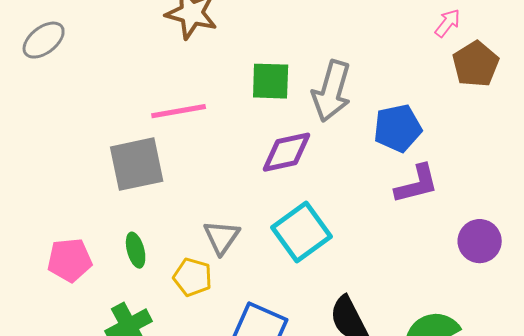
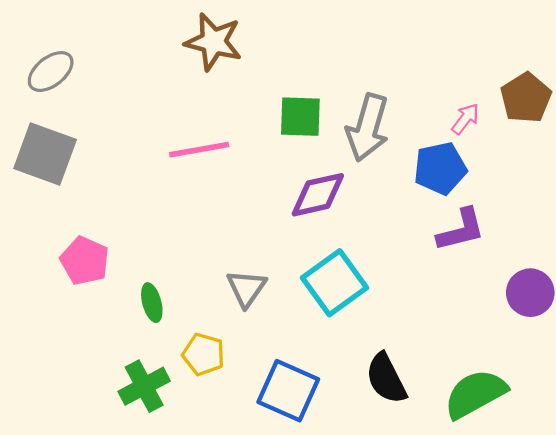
pink arrow: (448, 23) -> (465, 119), moved
gray square: (137, 164) -> (45, 154), moved, turned 32
pink pentagon: (70, 260) -> (85, 261), moved, turned 30
yellow pentagon: (193, 277) -> (204, 354), moved

